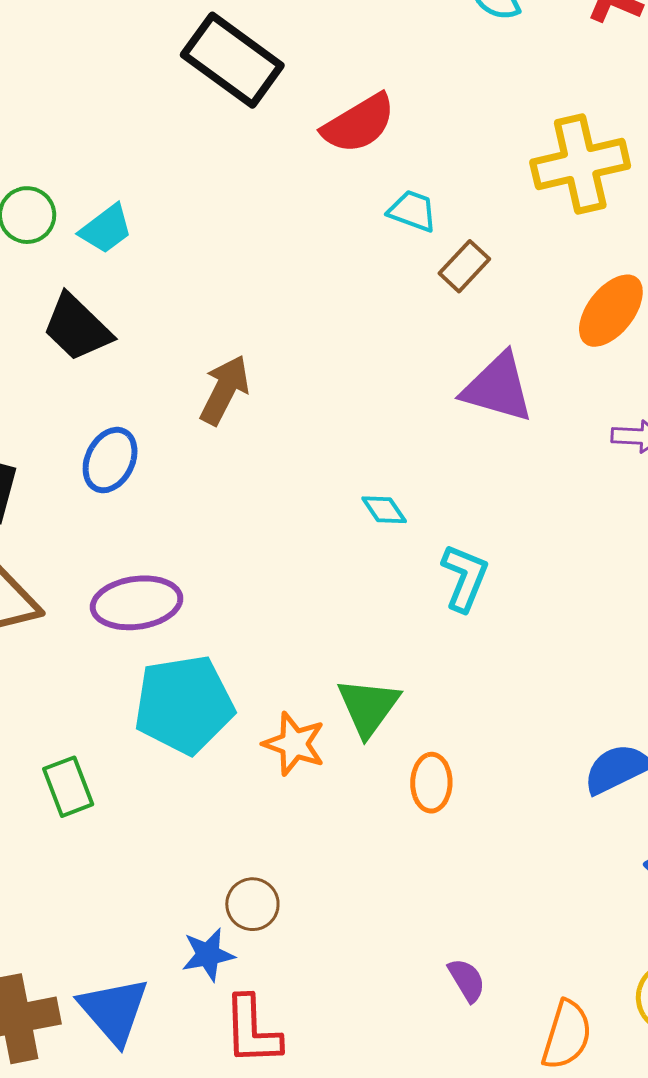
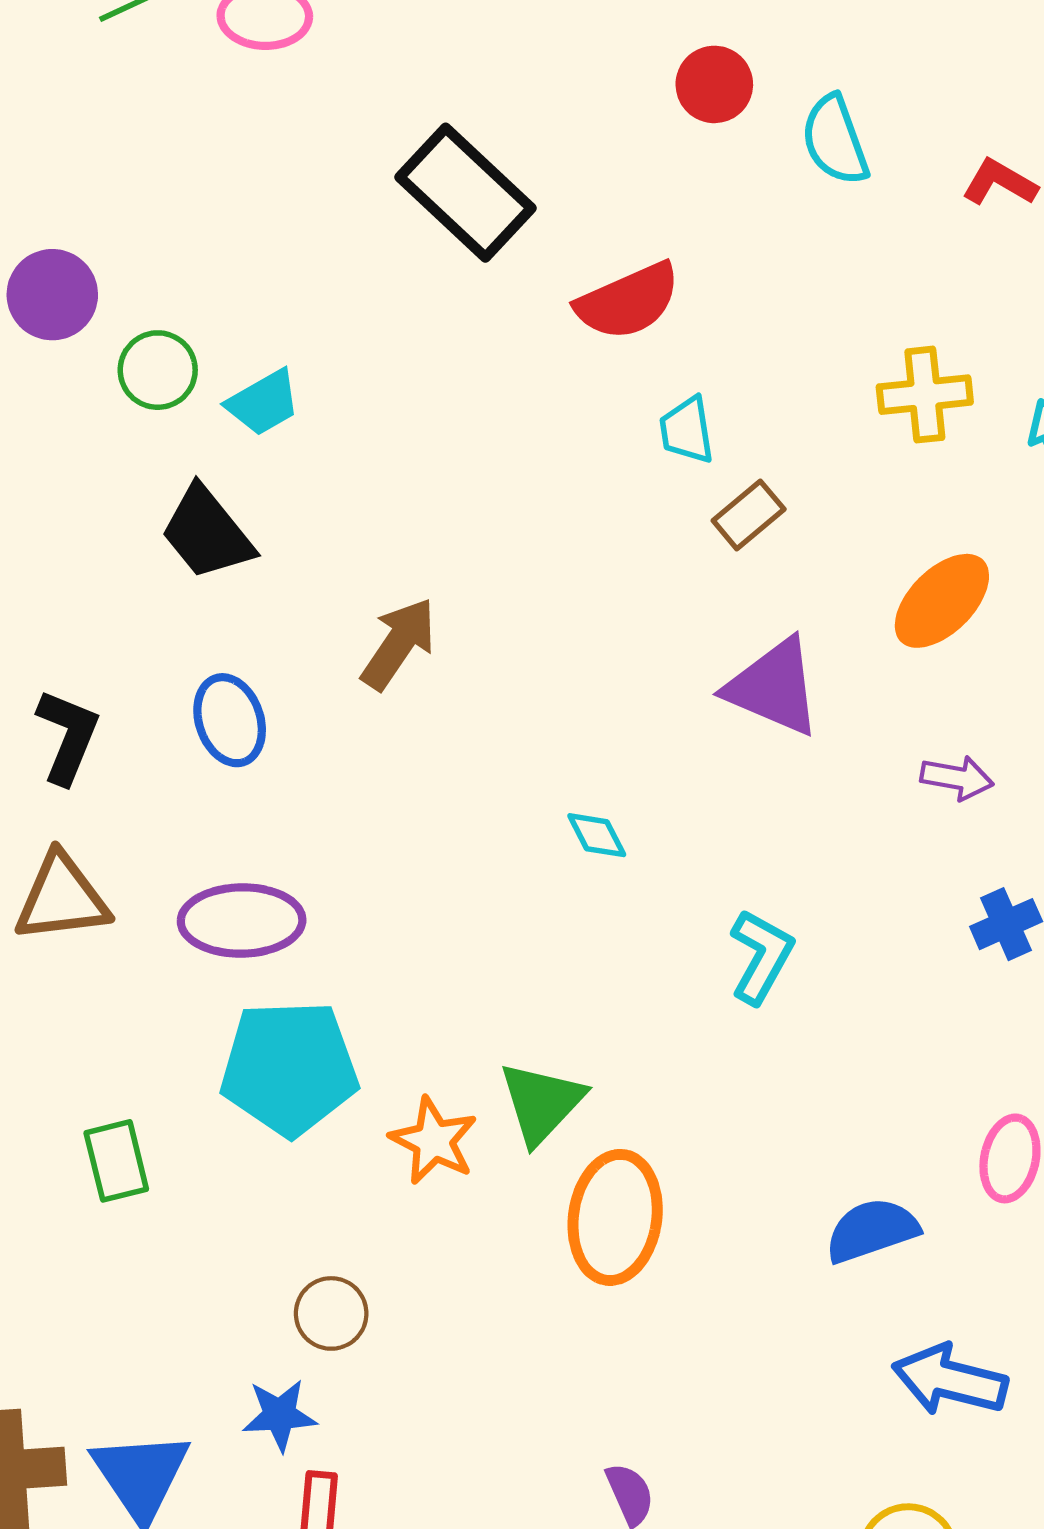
yellow cross: (580, 164) -> (925, 395), size x0.7
cyan trapezoid: (412, 211) -> (687, 430), turned -126
blue ellipse: (110, 460) -> (230, 720), turned -52
cyan L-shape: (465, 578) -> (761, 956), moved
orange ellipse: (431, 783) -> (615, 1217), size x1.6
brown circle: (252, 904) -> (331, 1313), moved

